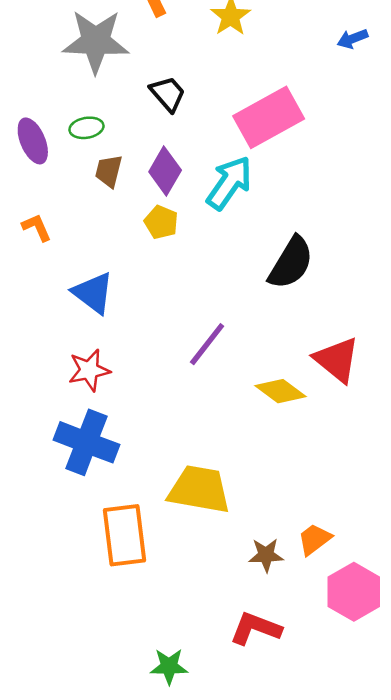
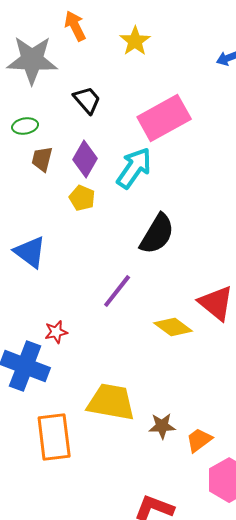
black semicircle: (291, 263) -> (157, 234), moved
red star: (89, 370) -> (56, 332), moved, size x0.7
brown star: (266, 555) -> (162, 426), moved

